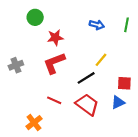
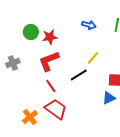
green circle: (35, 17) -> (31, 32), moved
red line: (54, 100) -> (51, 86), moved, turned 32
red trapezoid: (87, 105) -> (56, 109), moved

